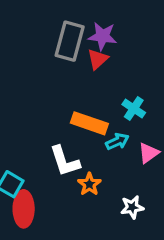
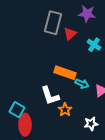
purple star: (103, 36) -> (87, 14), moved
cyan cross: (134, 109) -> (94, 45), moved
cyan arrow: (117, 141) -> (82, 84), turned 48

